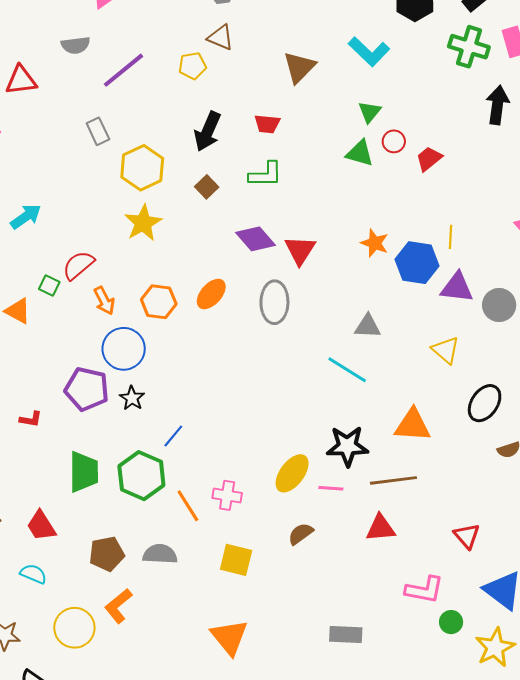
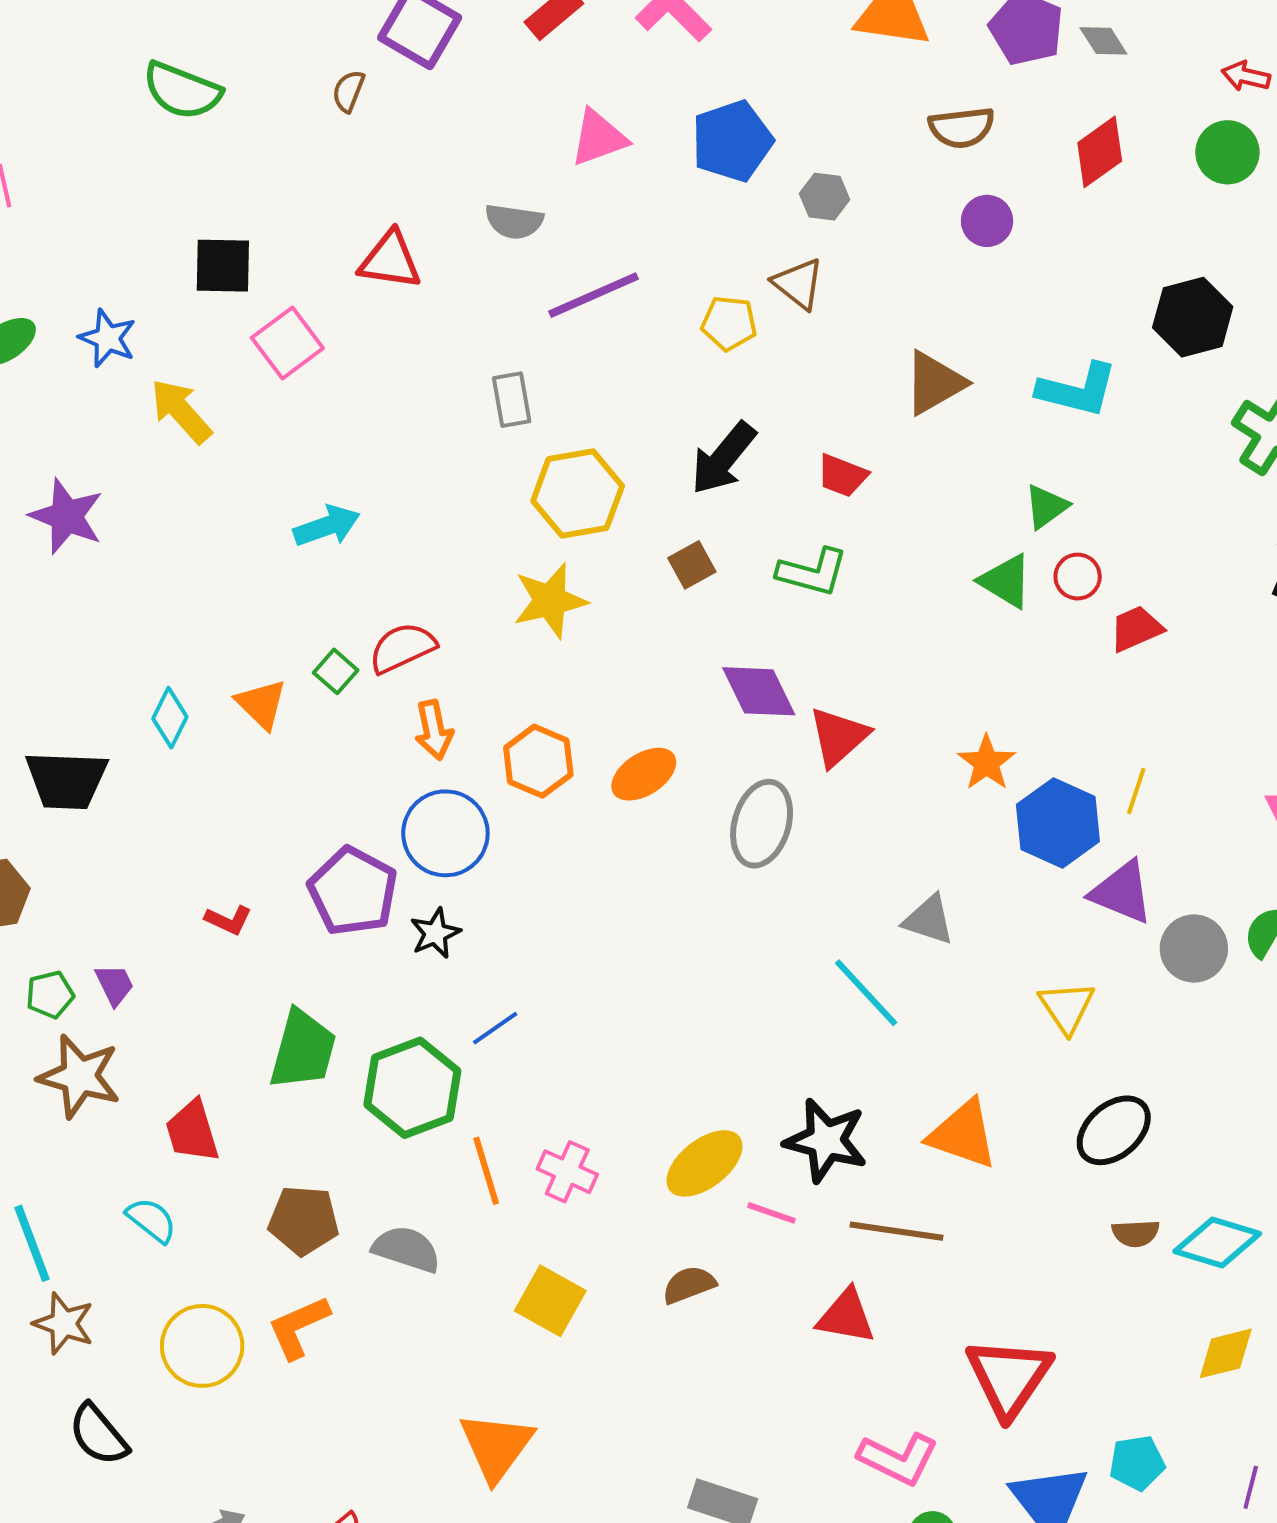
cyan L-shape: (369, 52) -> (1077, 390), turned -45
red triangle: (467, 536) -> (1009, 1377), size x1.6

